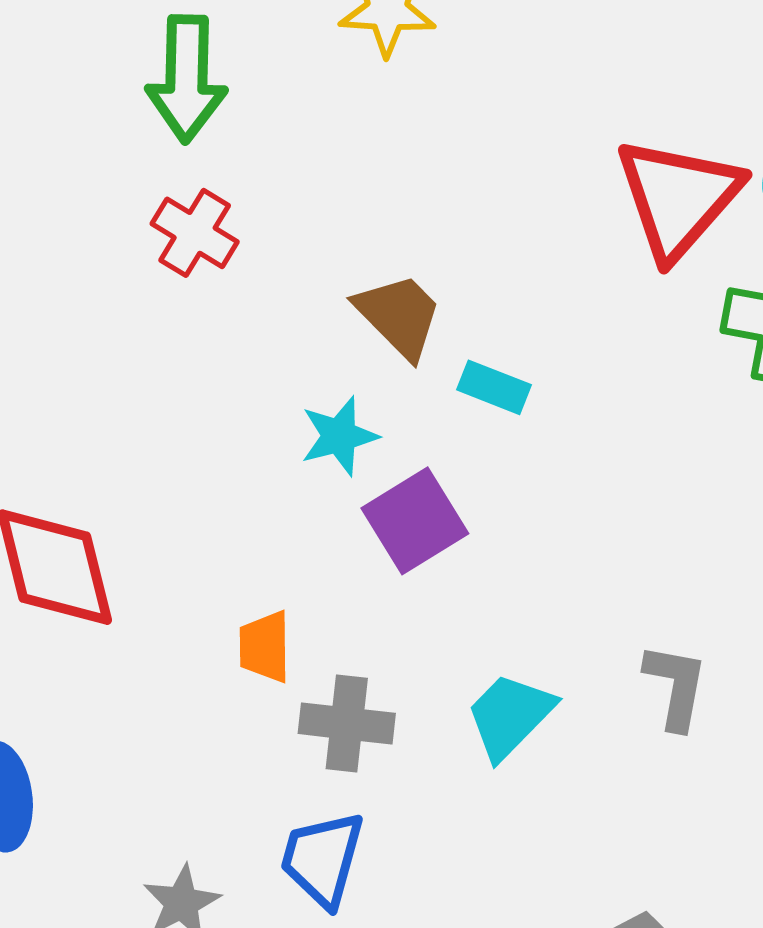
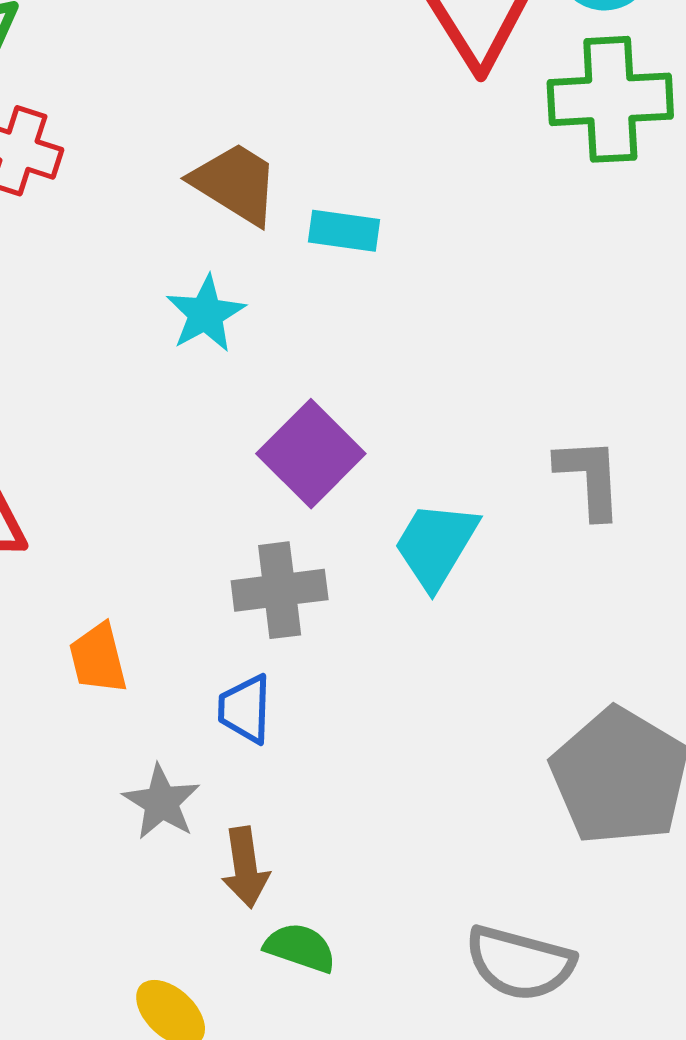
purple square: (415, 521) -> (311, 454), moved
orange trapezoid: (265, 647) -> (98, 658), moved
blue trapezoid: (322, 859) -> (245, 709), moved, size x0.7

